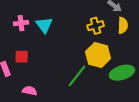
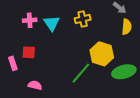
yellow cross: (96, 26) -> (83, 19), moved

